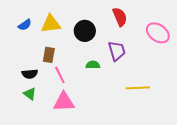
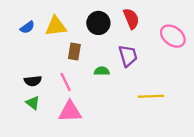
black circle: (85, 31) -> (98, 23), moved
brown rectangle: (49, 55) -> (74, 51), moved

